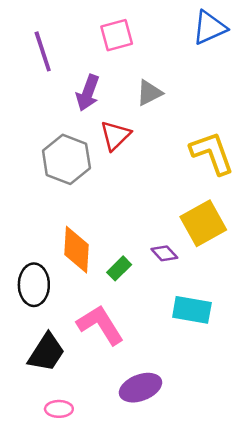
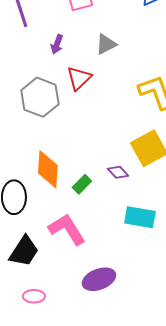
purple arrow: (88, 93) -> (57, 44), size x0.7

